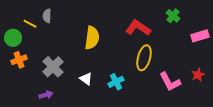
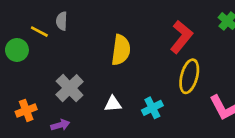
red L-shape: (138, 28) -> (181, 37), turned 95
orange cross: (19, 60) -> (26, 110), moved
white triangle: (86, 79) -> (113, 104), turned -40

